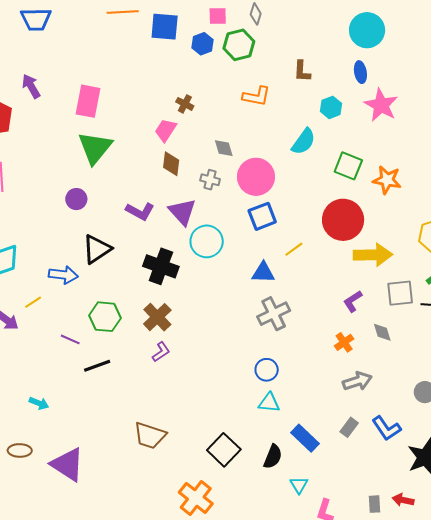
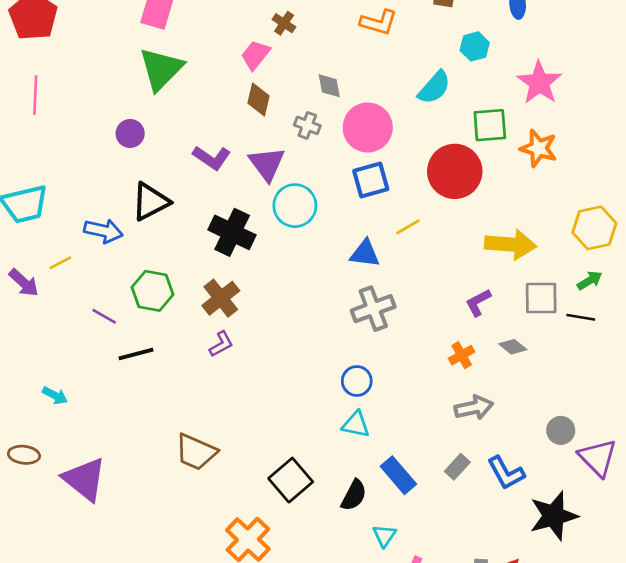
pink star: (381, 105) -> (539, 83), moved
green square: (348, 166) -> (490, 125), turned -32
red circle: (343, 220) -> (455, 171), moved
gray diamond: (382, 332) -> (513, 347), turned -40

